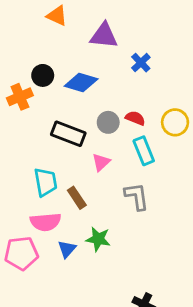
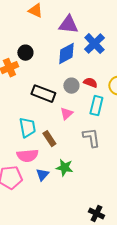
blue cross: (141, 63) -> (94, 44), size x1.5
blue diamond: (81, 83) -> (66, 54), moved, turned -45
cyan rectangle: (144, 151) -> (96, 106), turned 36

